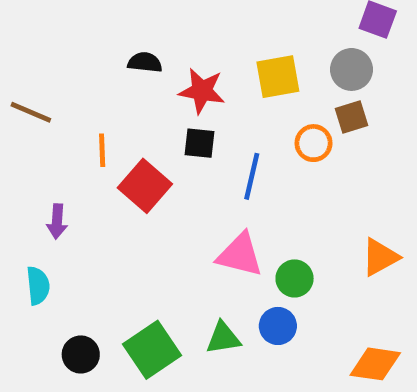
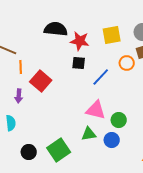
black semicircle: (145, 62) -> (56, 29), size x1.6
orange line: (102, 150) -> (21, 67), moved
blue line: (252, 176) -> (101, 77), turned 30
red square: (145, 186) -> (41, 81), moved
green triangle: (223, 338) -> (89, 134), moved

